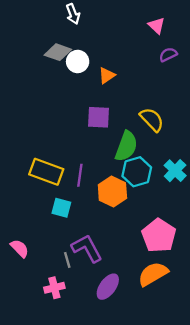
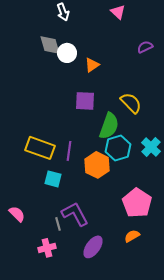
pink triangle: (157, 26) -> (118, 12), moved
gray diamond: (58, 52) -> (50, 45), turned 55
orange semicircle: (153, 274) -> (132, 236), size x0.6

